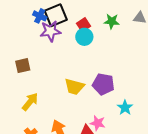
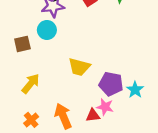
cyan circle: (84, 37) -> (47, 30), moved
purple pentagon: (103, 84) -> (111, 84), moved

